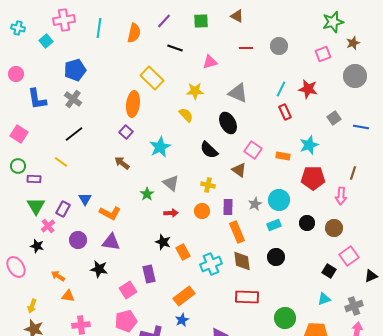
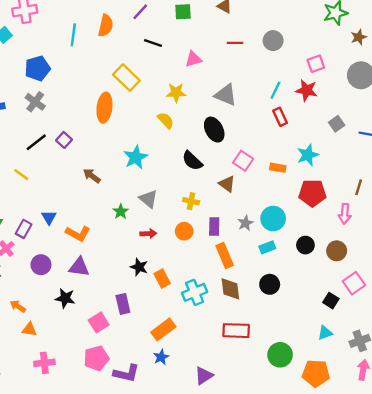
cyan line: (99, 28) -> (73, 35), moved
pink square: (323, 54) -> (316, 64), moved
purple square: (126, 132) -> (64, 140), moved

